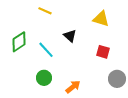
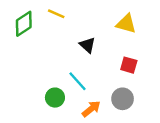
green diamond: (19, 42) -> (24, 24), moved
cyan line: (46, 50) -> (77, 81), moved
gray circle: (117, 79) -> (123, 99), moved

